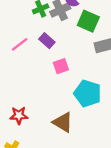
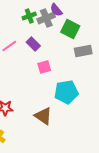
cyan pentagon: (88, 93) -> (66, 92), turned -30

